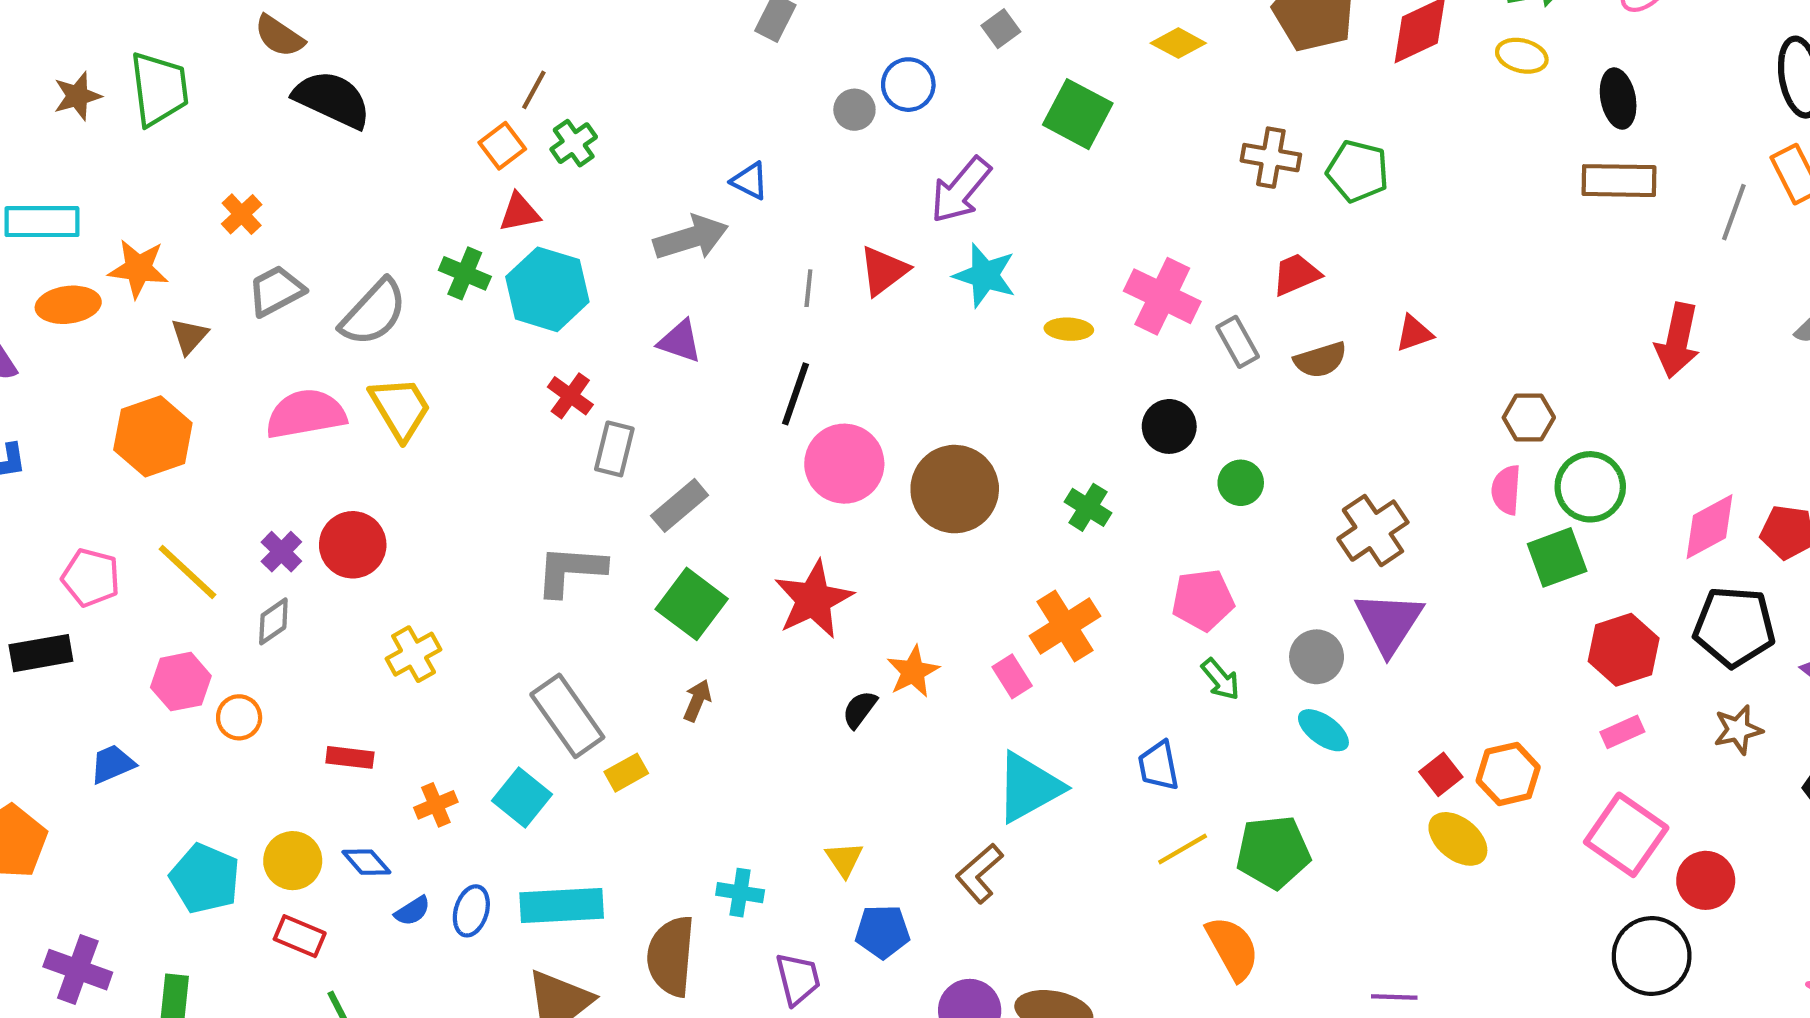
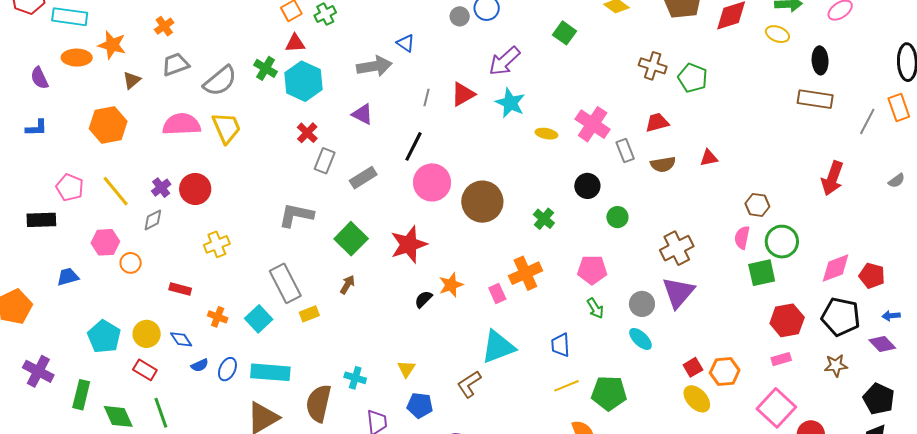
green square: (1078, 114) -> (565, 33), size x0.7
gray rectangle: (680, 505) -> (363, 178), moved
orange cross: (436, 805) -> (218, 317), turned 36

